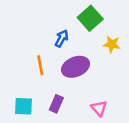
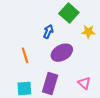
orange line: (40, 65) -> (25, 55), moved
purple rectangle: (56, 104) -> (50, 84), size x1.5

